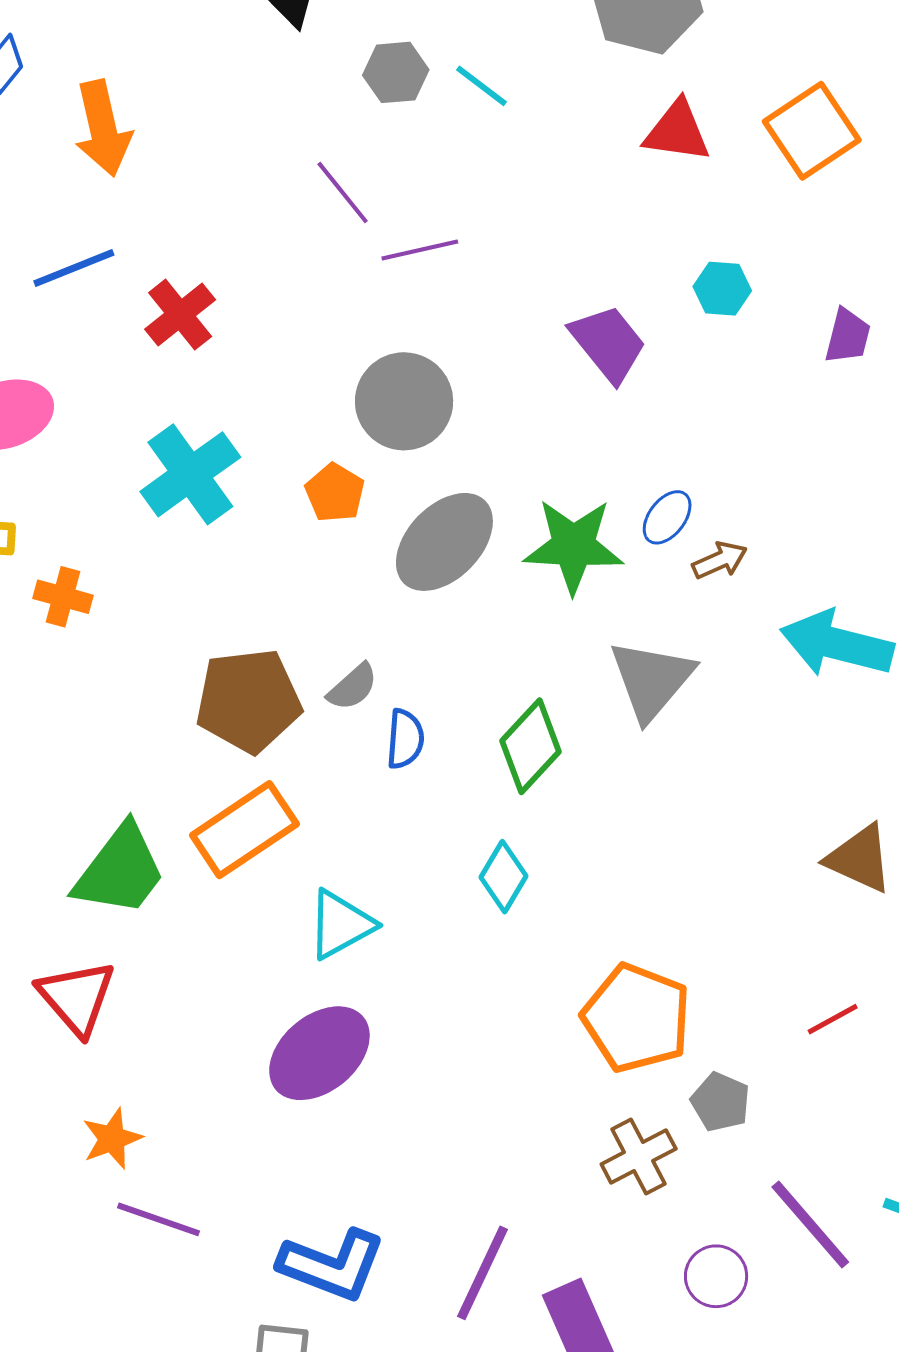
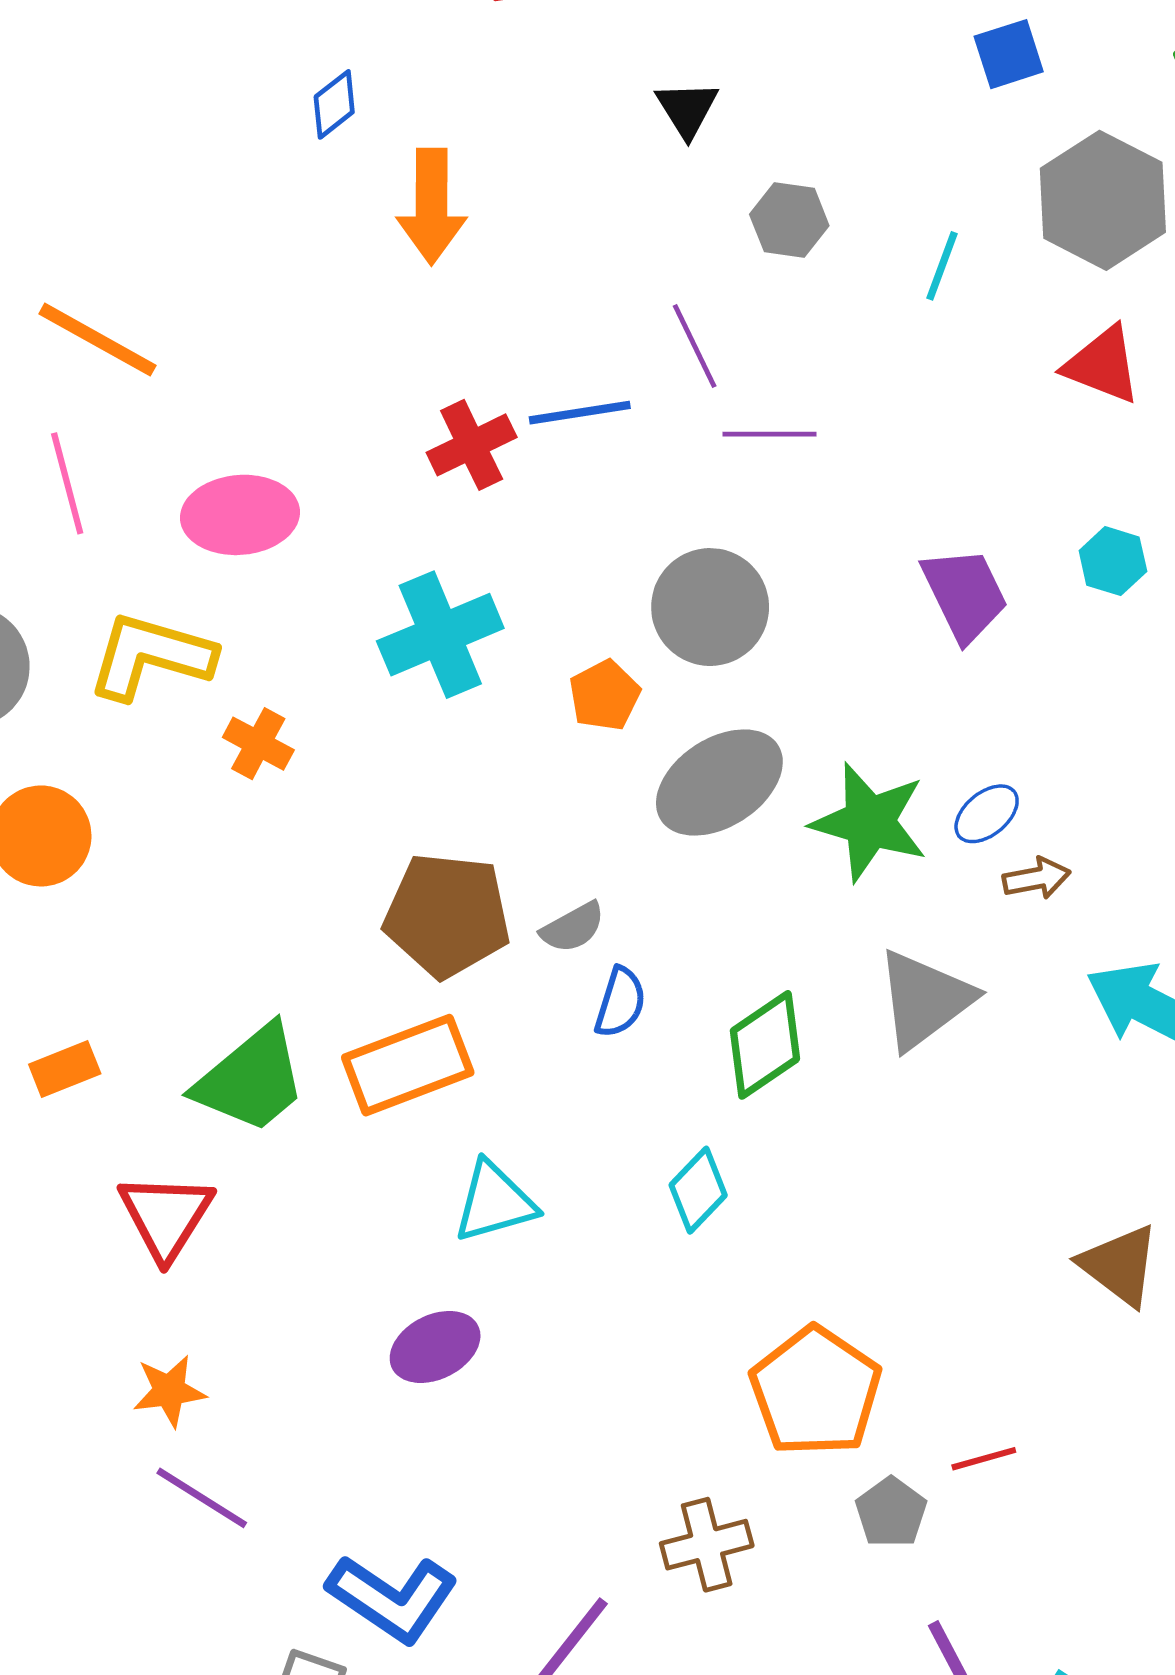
cyan line: (482, 86) -> (942, 266), moved, turned 60
blue line: (74, 268) -> (580, 413), moved
red line: (833, 1019) -> (984, 1459), moved
purple ellipse: (319, 1053) -> (435, 1347), size x0.7
brown cross: (639, 1156) -> (707, 1545), moved

